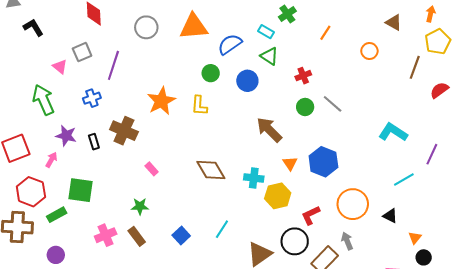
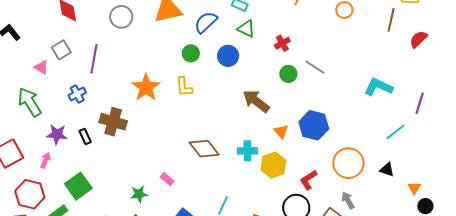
pink rectangle: (152, 169) -> (167, 179), moved
green square: (80, 190) -> (78, 186), turned -36

